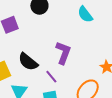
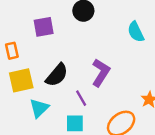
black semicircle: (28, 62) -> (57, 75), turned -100

